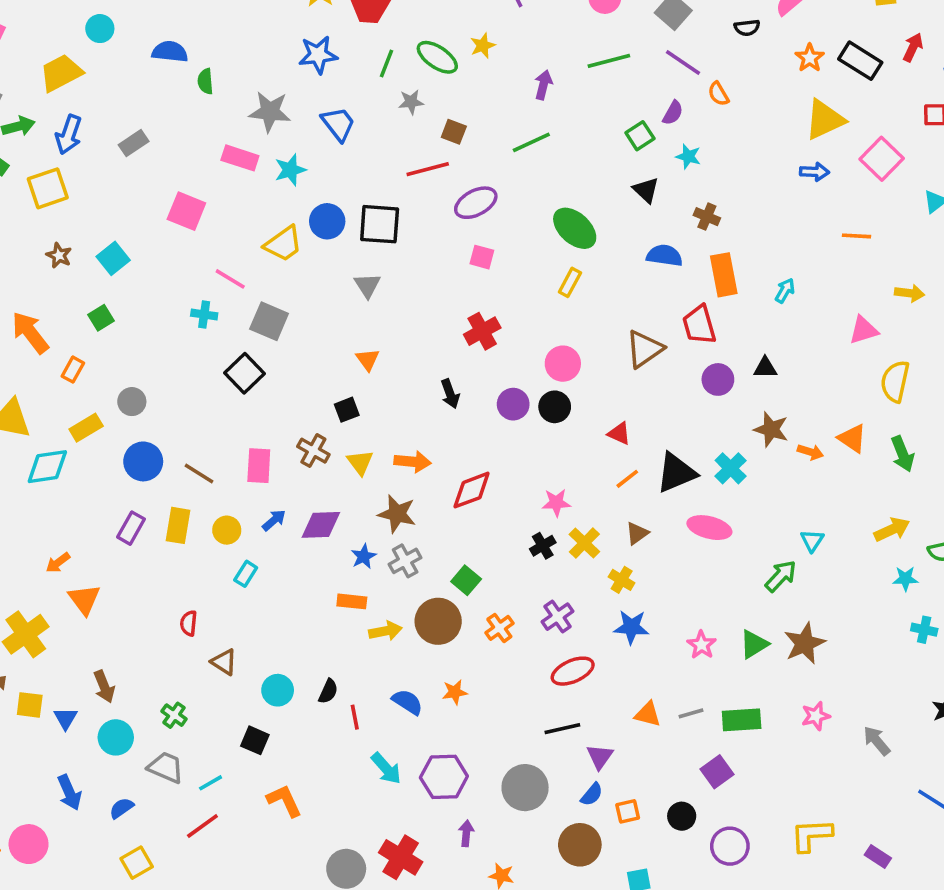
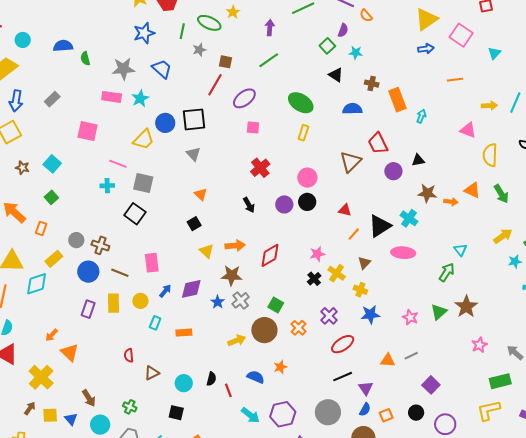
red line: (428, 169) -> (215, 85), turned -35
orange rectangle: (724, 275) -> (397, 100), moved
pink triangle: (864, 330) -> (468, 130), turned 48
brown cross: (313, 451) -> (100, 245), moved
orange rectangle: (352, 601) -> (184, 333), moved
brown triangle: (224, 662) -> (152, 373), turned -49
green rectangle: (742, 720) -> (500, 381), moved

